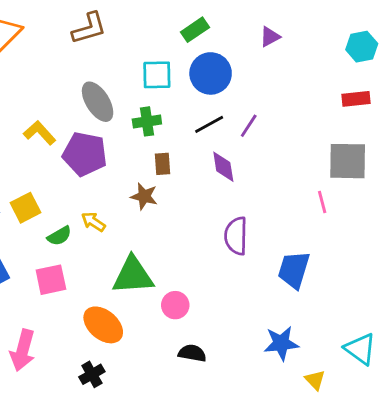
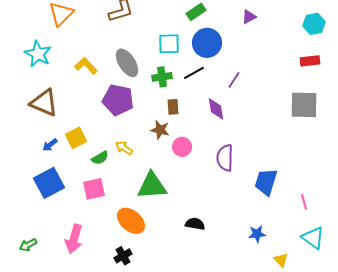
black line: (209, 124) -> (194, 73), moved
yellow L-shape: (40, 133) -> (86, 66), moved
pink line: (322, 202) -> (304, 202), moved
pink circle: (175, 305) -> (182, 147), moved
blue star: (281, 343) -> (257, 234), size x0.7
black semicircle: (192, 353) -> (195, 224), moved

